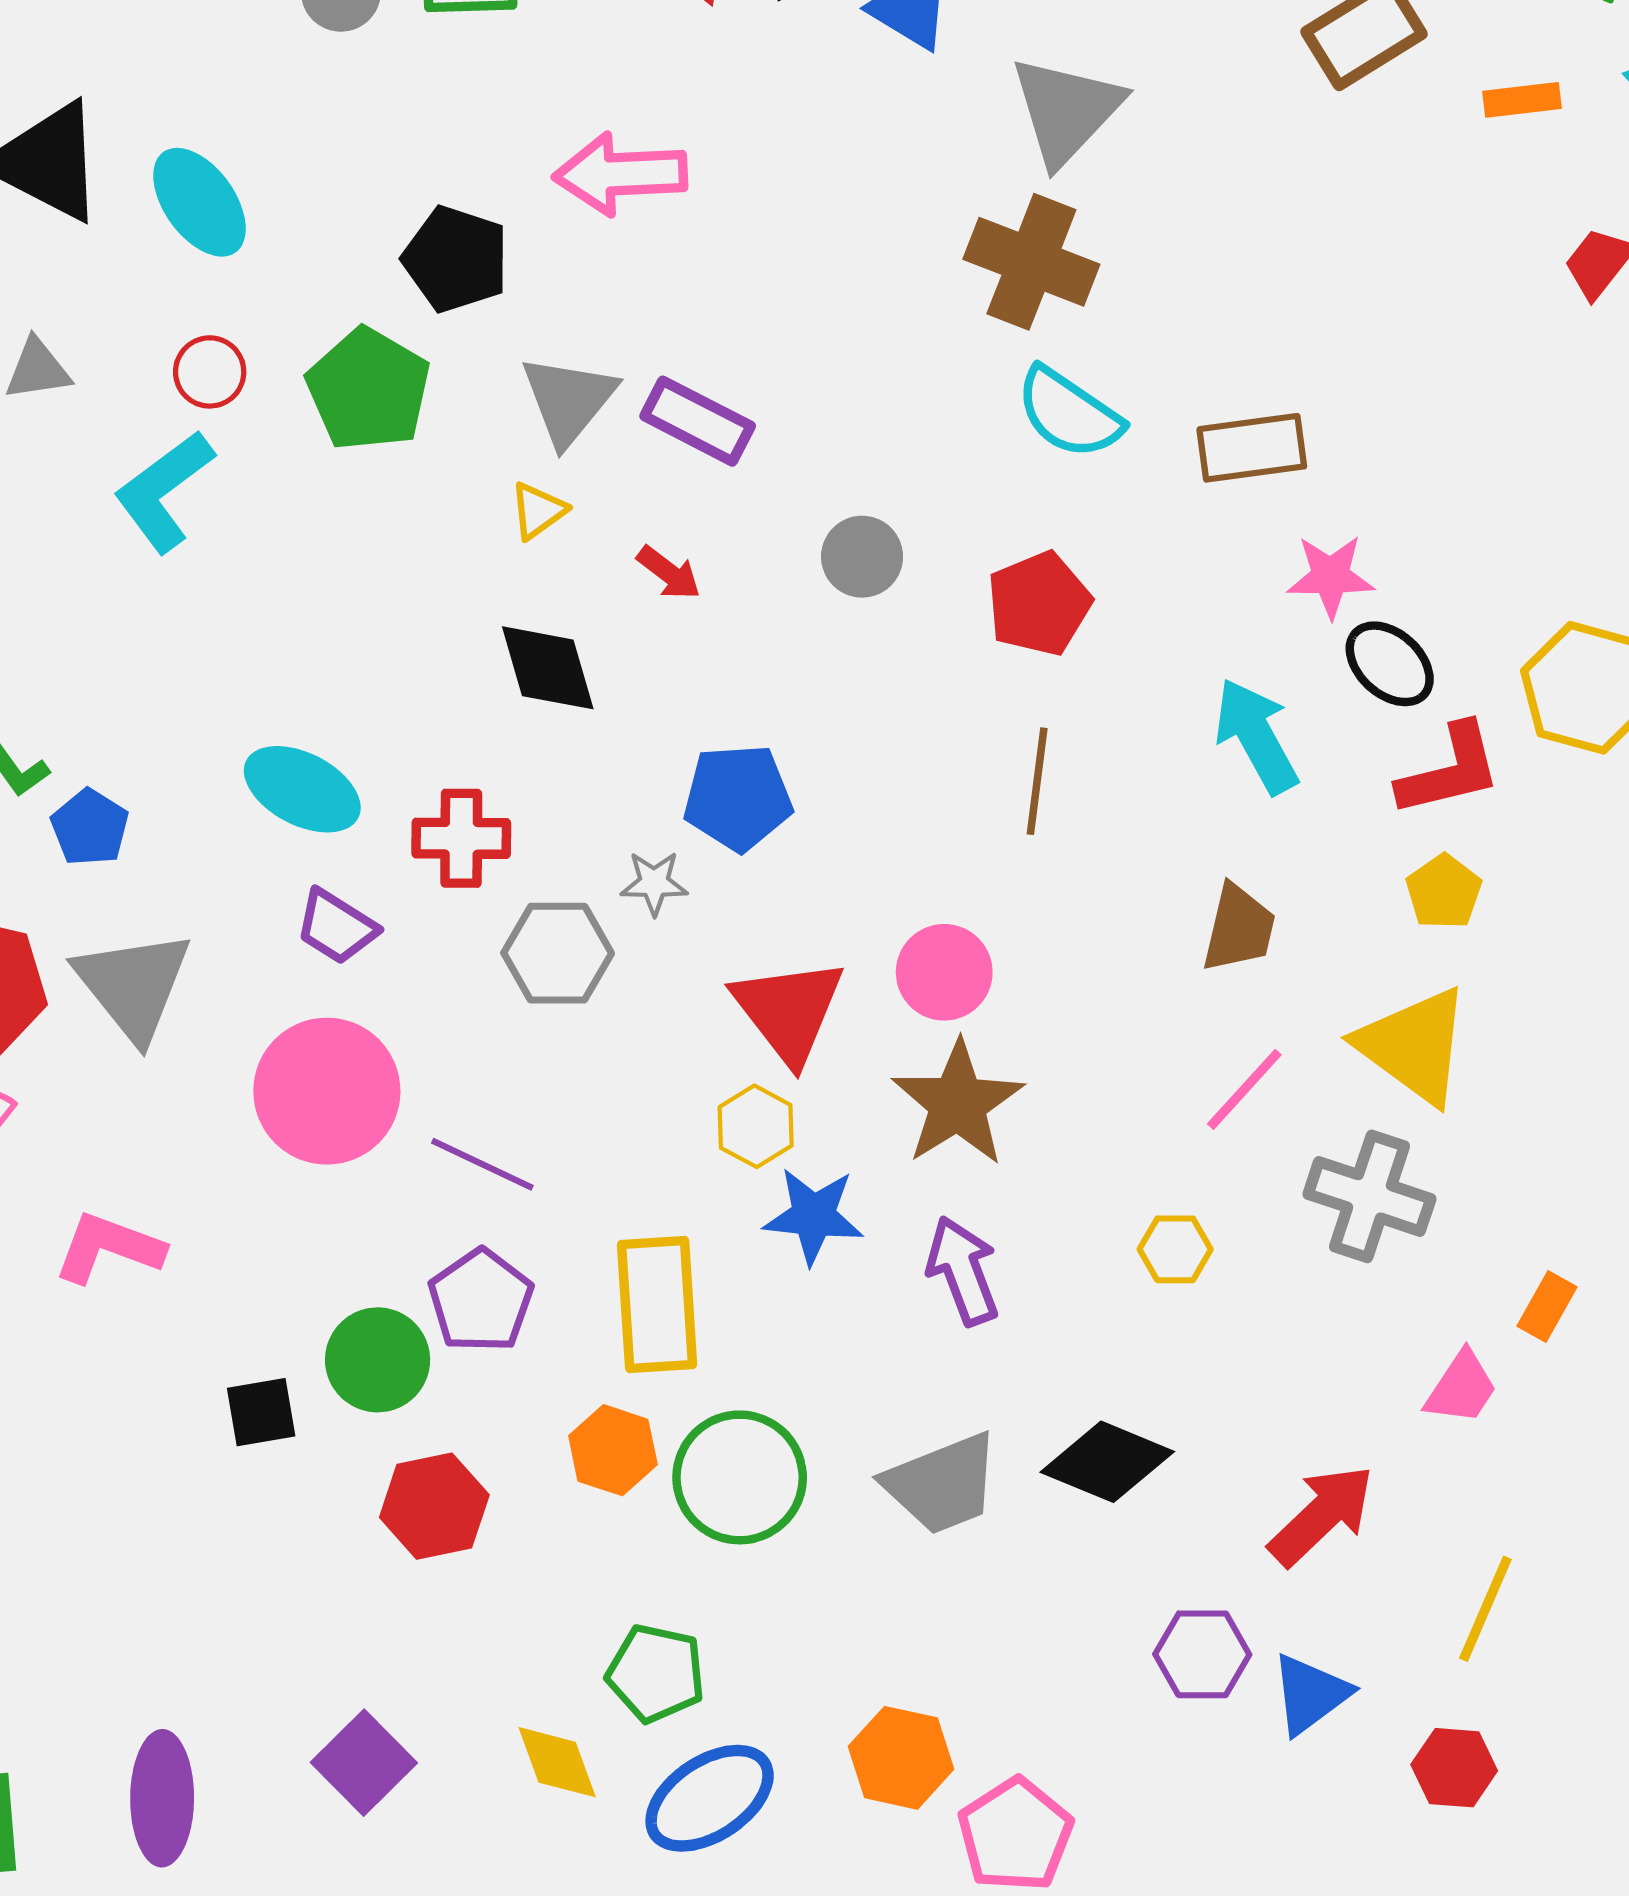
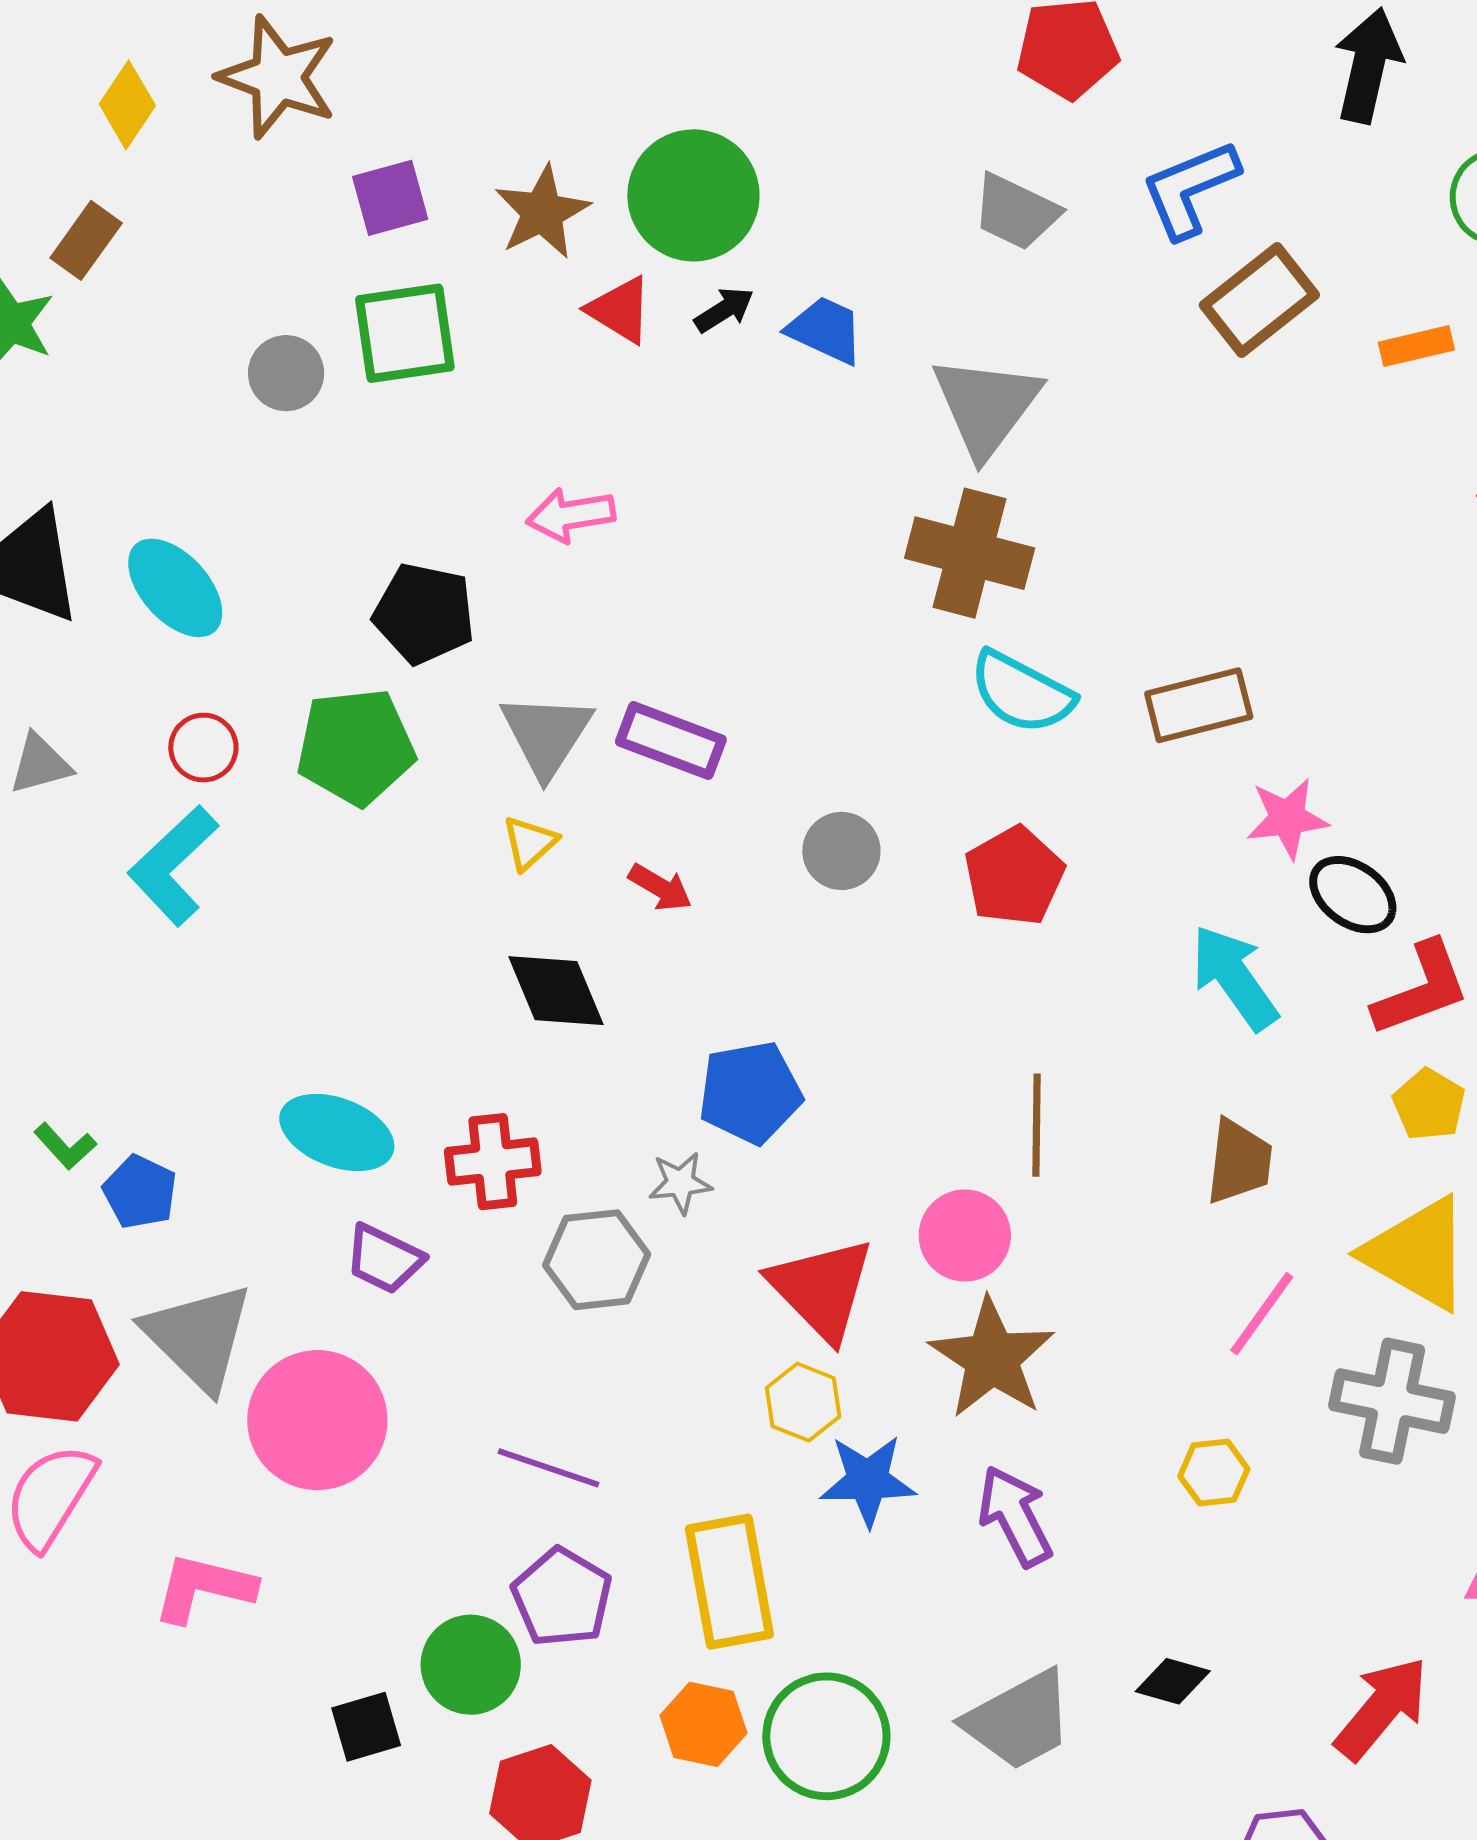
pink arrow: (620, 174) -> (571, 515), size x0.7
green pentagon: (368, 390) -> (356, 747), turned -30
brown line: (1037, 781) -> (1037, 1125), moved
pink circle: (327, 1091) -> (317, 1420), moved
black diamond: (1107, 1462) -> (1173, 1681), size x0.6

